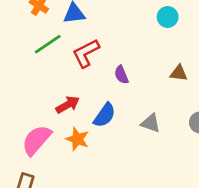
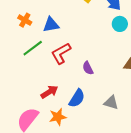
orange star: (77, 139) -> (58, 117), turned -30

